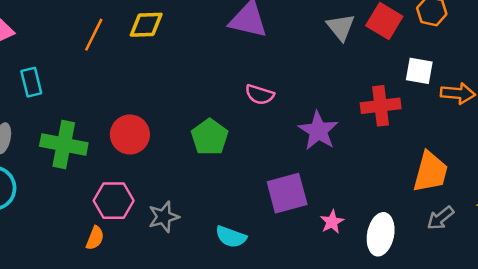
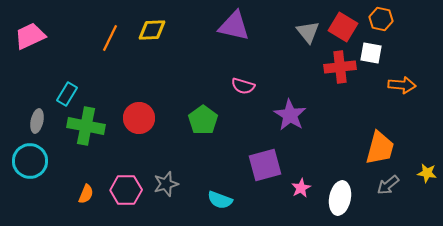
white square: (419, 71) -> (371, 53), moved
cyan rectangle: (31, 82) -> (67, 94), moved, turned 45
red cross: (381, 106) -> (340, 67), moved
pink hexagon: (114, 201) -> (126, 190), moved
orange semicircle: (95, 238) -> (86, 194), moved

